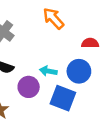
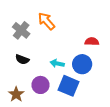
orange arrow: (53, 18) -> (46, 21), moved
purple circle: (29, 87) -> (40, 85), moved

